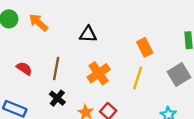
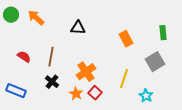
orange cross: (99, 73) -> (86, 72), moved
yellow line: (138, 78) -> (124, 79), moved

